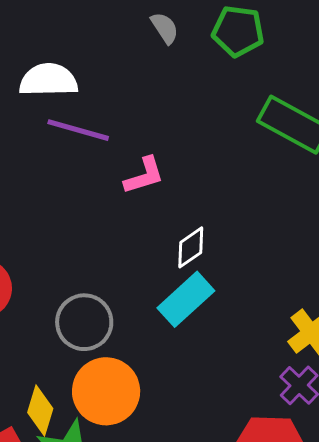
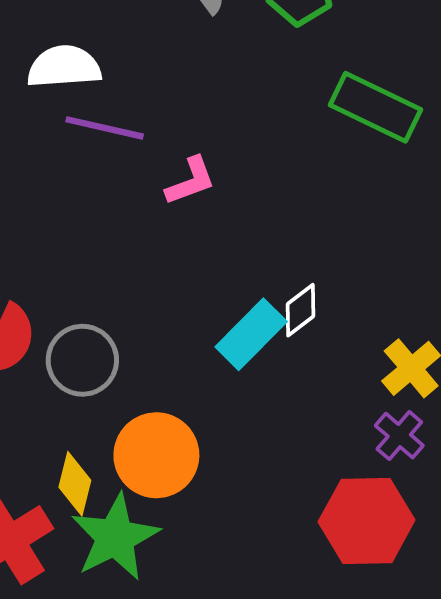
white diamond: (191, 247) -> (300, 310), moved
gray circle: (84, 322) -> (82, 360), moved

